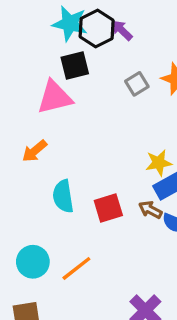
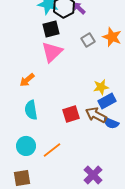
pink triangle: (55, 97) -> (52, 52), moved, turned -30
cyan semicircle: (63, 196) -> (31, 110), moved
brown arrow: (150, 210) -> (96, 115), size x1.5

